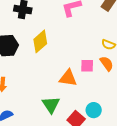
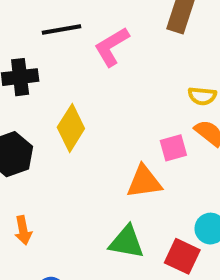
green triangle: (51, 105) -> (126, 242), turned -30

